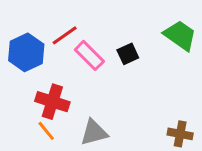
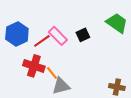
red line: (65, 35) -> (42, 41), moved
orange line: (46, 131) -> (52, 73), moved

